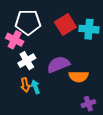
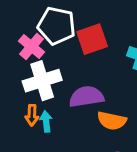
red square: (65, 25) -> (92, 39), moved
white cross: (27, 61) -> (42, 81), size x1.4

